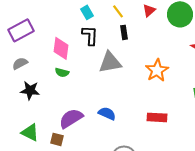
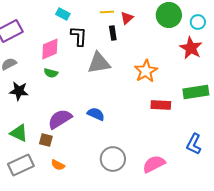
red triangle: (149, 10) -> (127, 18), moved
yellow line: (118, 11) -> (107, 12), turned -56
cyan rectangle: (87, 12) -> (63, 14), moved, turned -32
pink diamond: (61, 48) -> (50, 49), turned 60
red rectangle: (157, 117) -> (161, 105), moved

